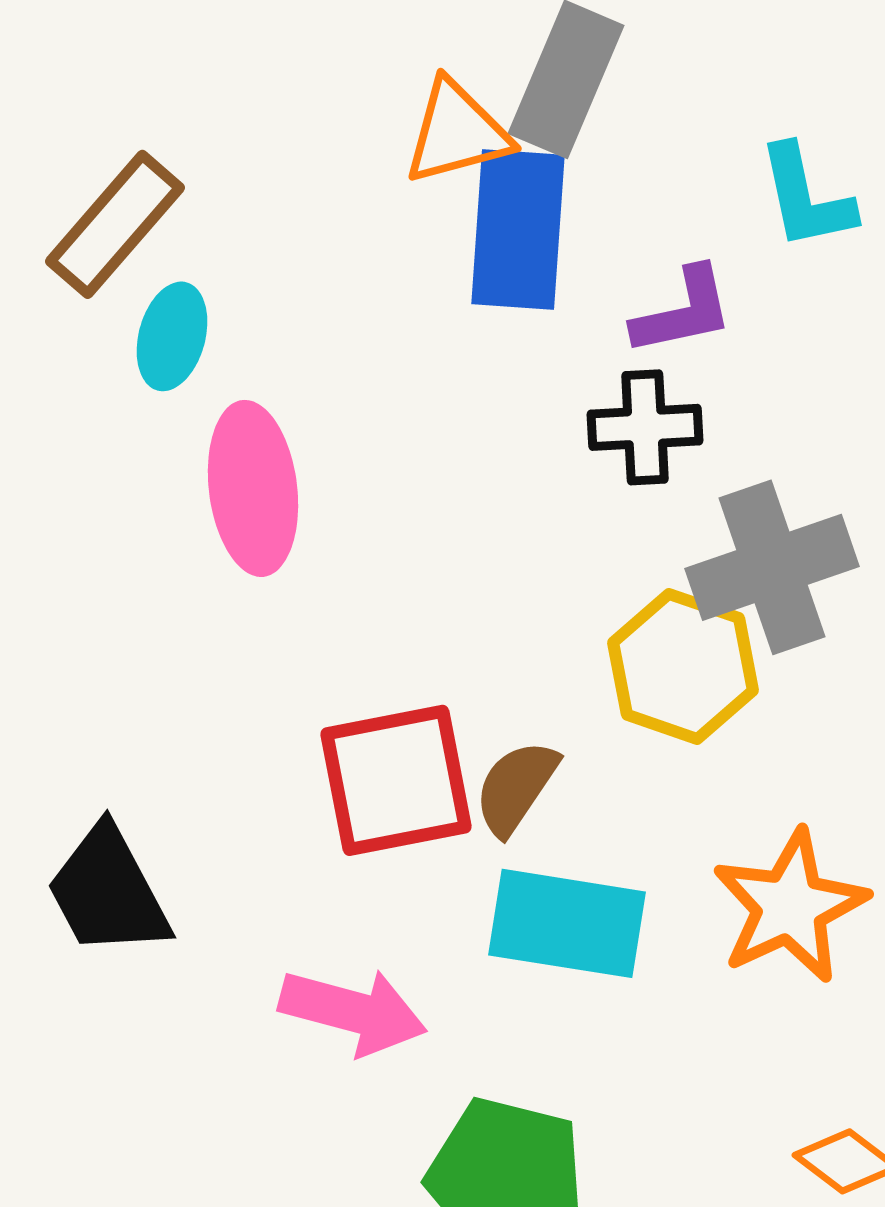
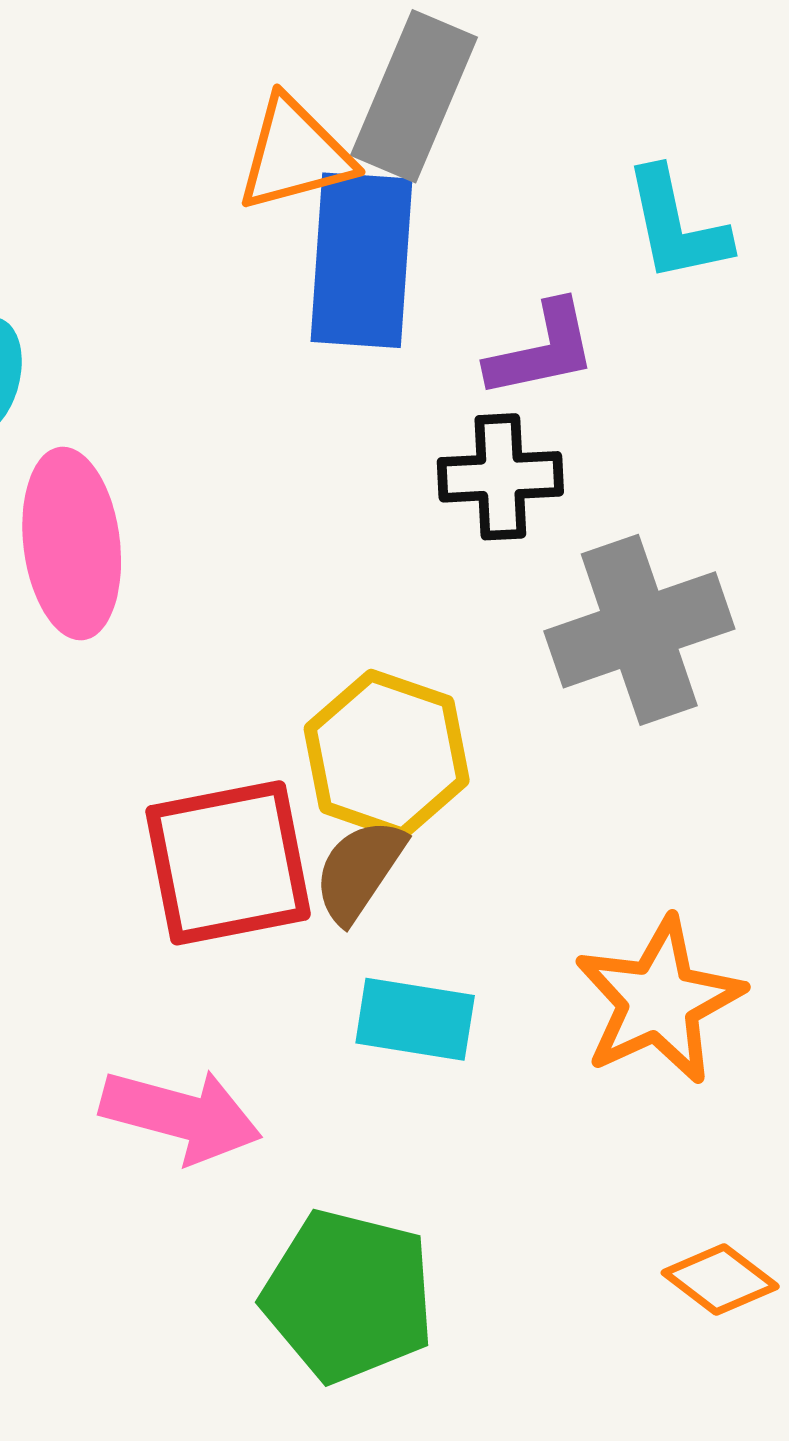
yellow hexagon: (683, 666) -> (387, 755), moved
cyan rectangle: (567, 923) -> (415, 1019), size x0.7

